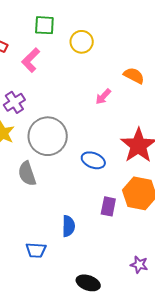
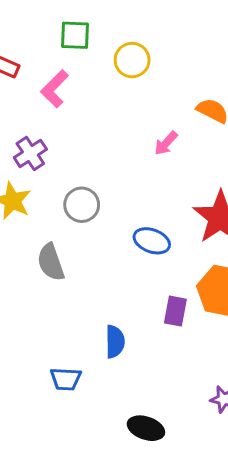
gray circle: (48, 136) -> (82, 205), size x0.6

